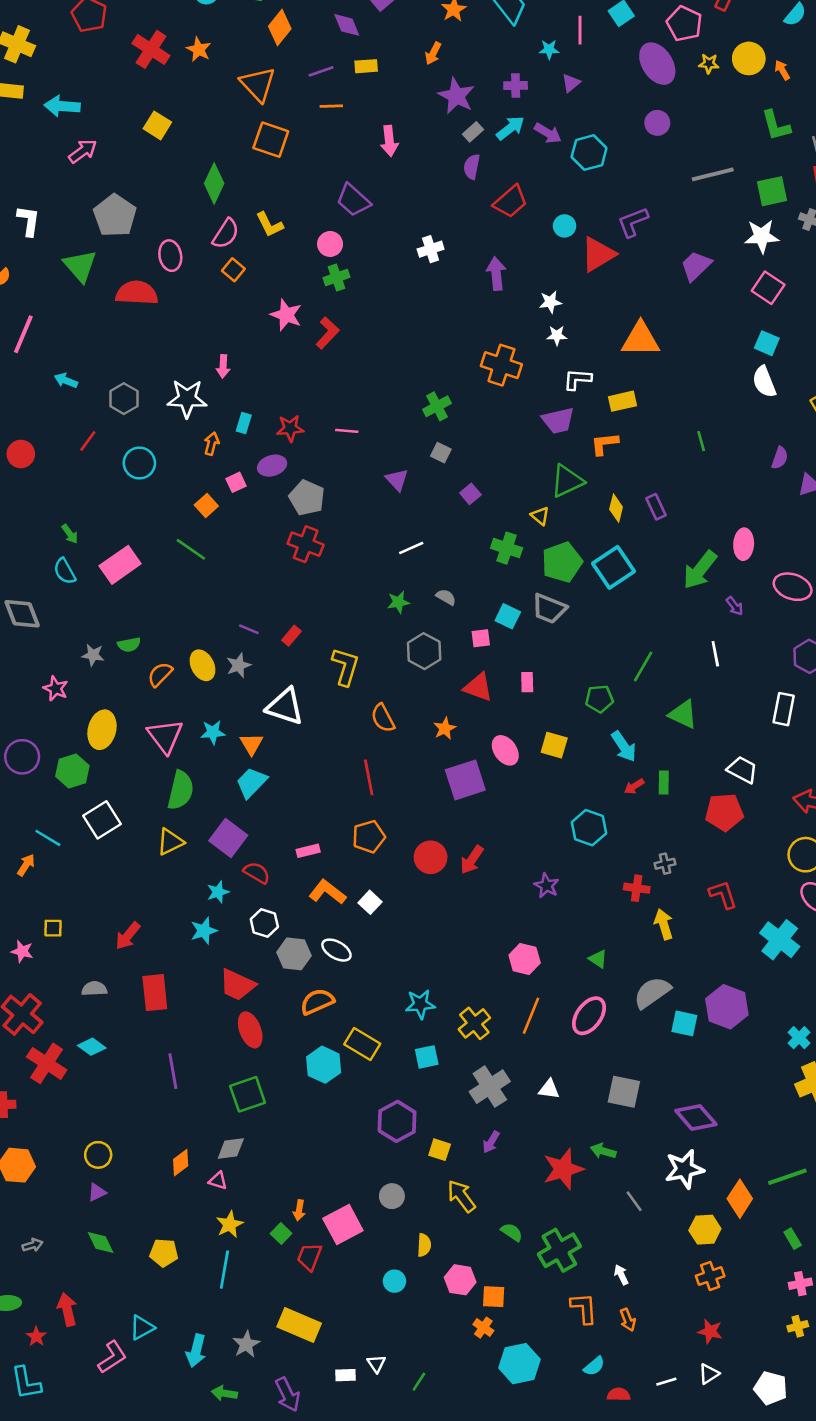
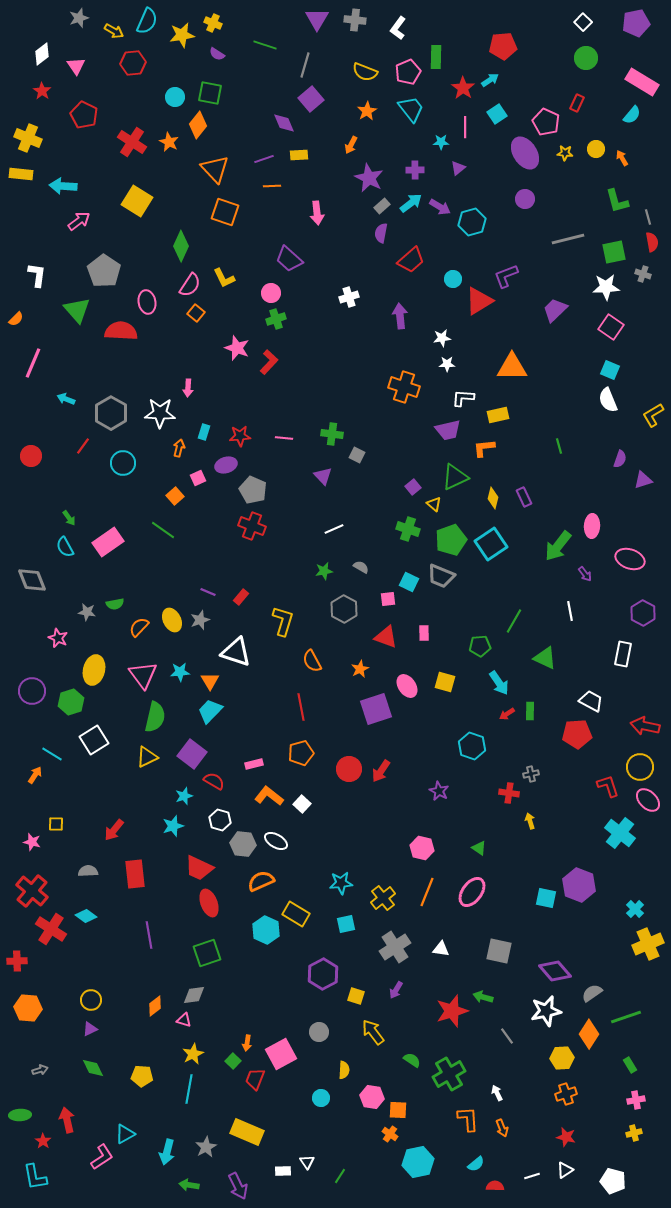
orange diamond: (280, 28) -> (198, 125), moved
yellow circle: (749, 58) -> (596, 149), size x0.7
yellow square: (157, 125) -> (137, 201), size x1.4
gray hexagon: (124, 399) -> (111, 413), size x1.4
green cross: (437, 406) -> (332, 434), moved, turned 35
purple square: (470, 494) -> (413, 487), moved
red L-shape: (723, 895) -> (608, 786), moved
yellow arrow: (664, 924) -> (530, 821), size x0.7
gray semicircle: (652, 993) -> (592, 993), moved, size x0.7

